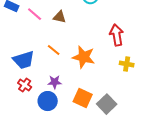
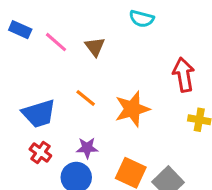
brown triangle: (60, 17) -> (95, 47), turned 40
orange star: (84, 57) -> (132, 109), turned -30

